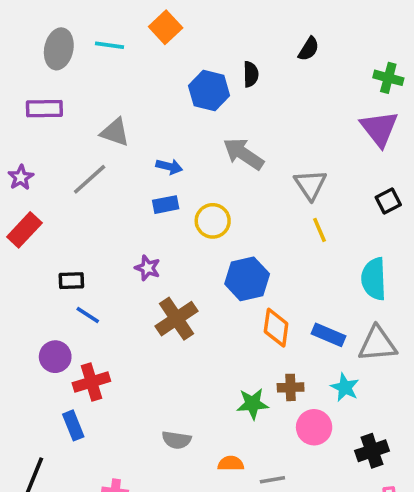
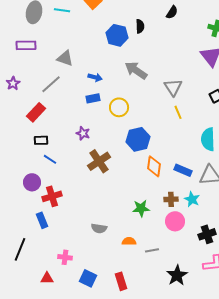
red rectangle: (24, 230) -> (36, 112), moved
brown cross: (291, 387) -> (171, 199), moved

